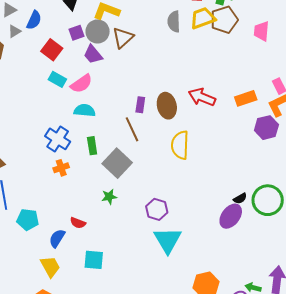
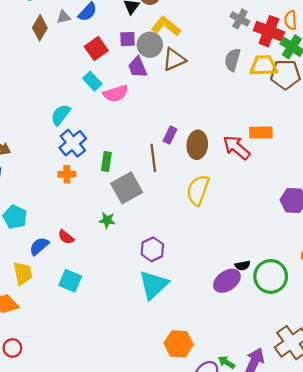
orange rectangle: (246, 98) -> (261, 133), moved
cyan semicircle: (85, 110) -> (61, 115), moved, turned -75

